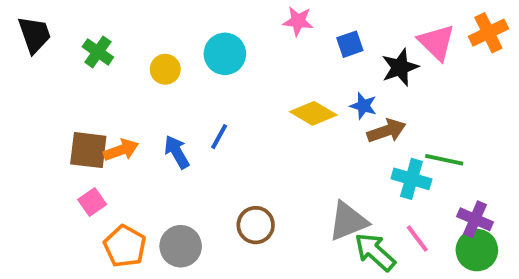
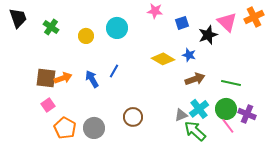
brown arrow: (386, 131) -> (195, 79), moved
cyan cross: (411, 179) -> (199, 109), moved, turned 36
gray triangle: (348, 221) -> (181, 115), size x0.6
pink line: (417, 239) -> (228, 126), moved
green circle: (477, 250) -> (226, 109), moved

